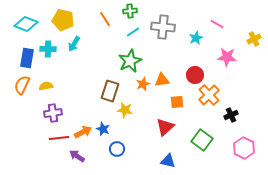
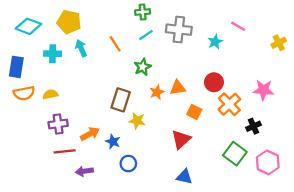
orange line: (105, 19) -> (115, 44), moved
cyan arrow: (74, 44) -> (81, 48), turned 126
pink star: (227, 57) -> (263, 90), moved
blue rectangle: (27, 58) -> (16, 67), moved
green star: (130, 61) -> (143, 67), size x0.7
orange semicircle: (22, 85) -> (24, 93), turned -126
orange square: (177, 102) -> (194, 112), turned 32
orange arrow: (83, 132) -> (90, 134), moved
green square: (202, 140) -> (235, 154), moved
purple arrow: (77, 156) -> (84, 171), turned -42

